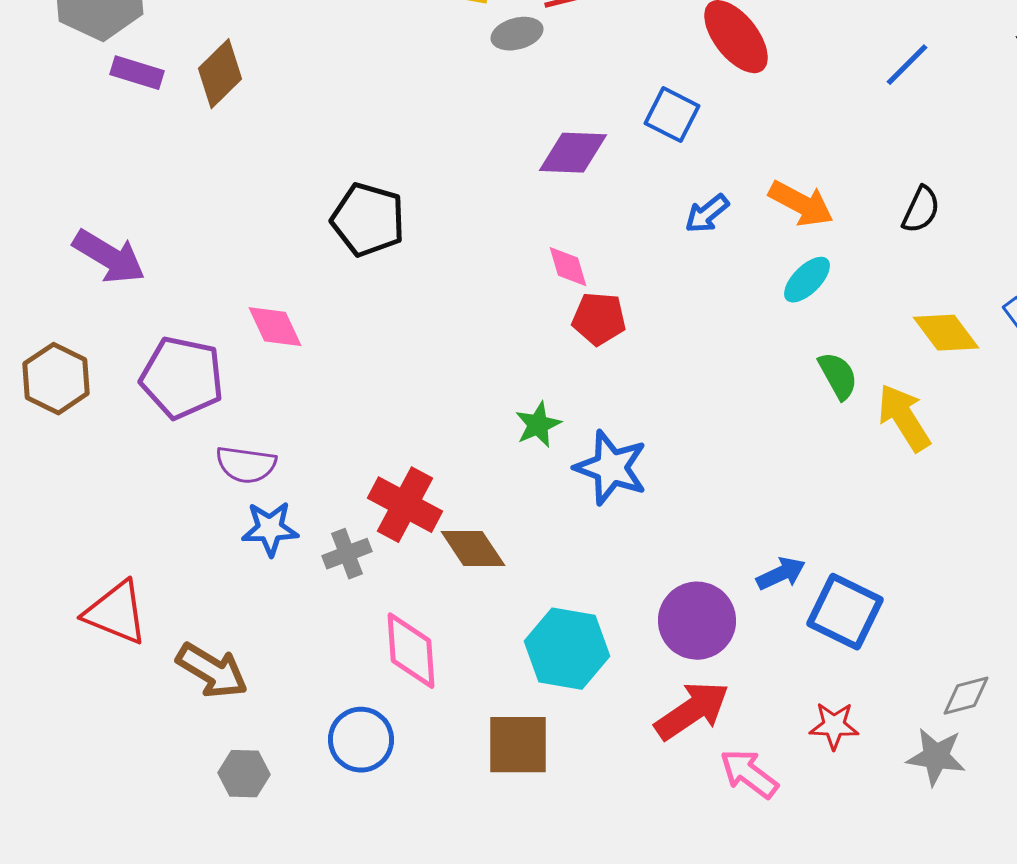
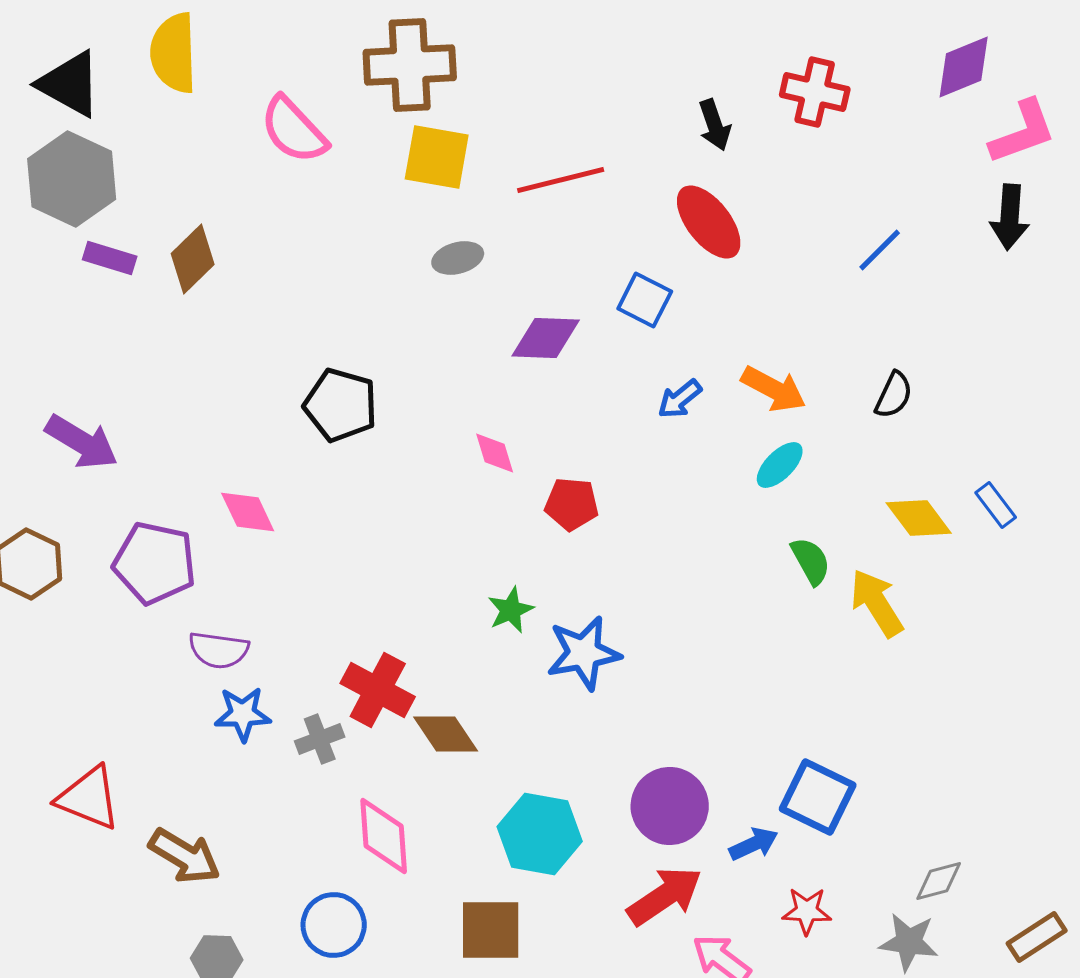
gray ellipse: (517, 34) -> (458, 258), moved
pink diamond: (568, 267) -> (495, 453), moved
blue star: (611, 468) -> (584, 653), turned -30
blue arrow: (781, 574) -> (754, 844), moved

